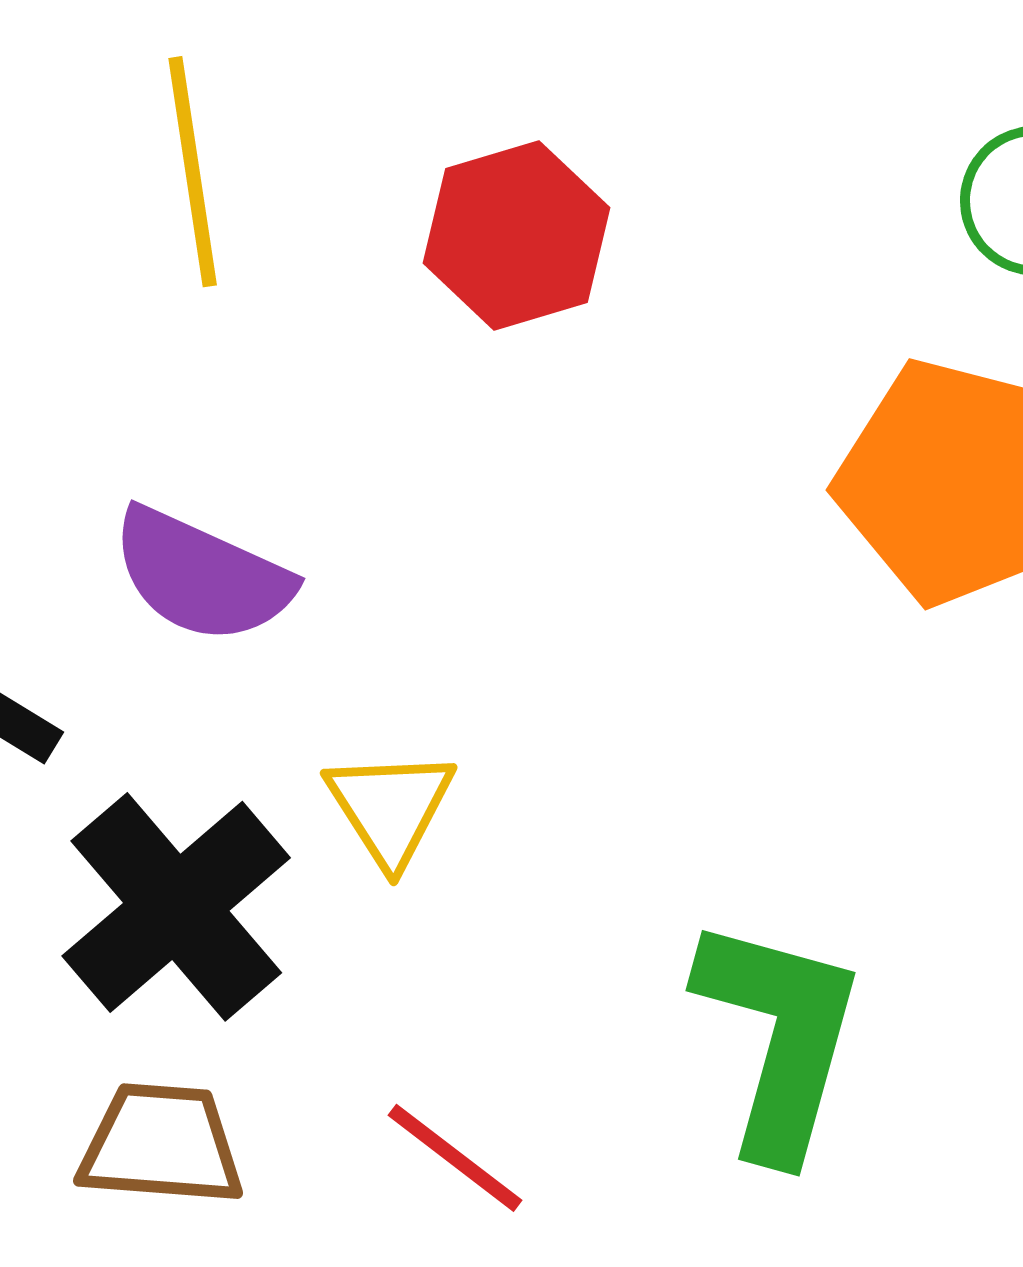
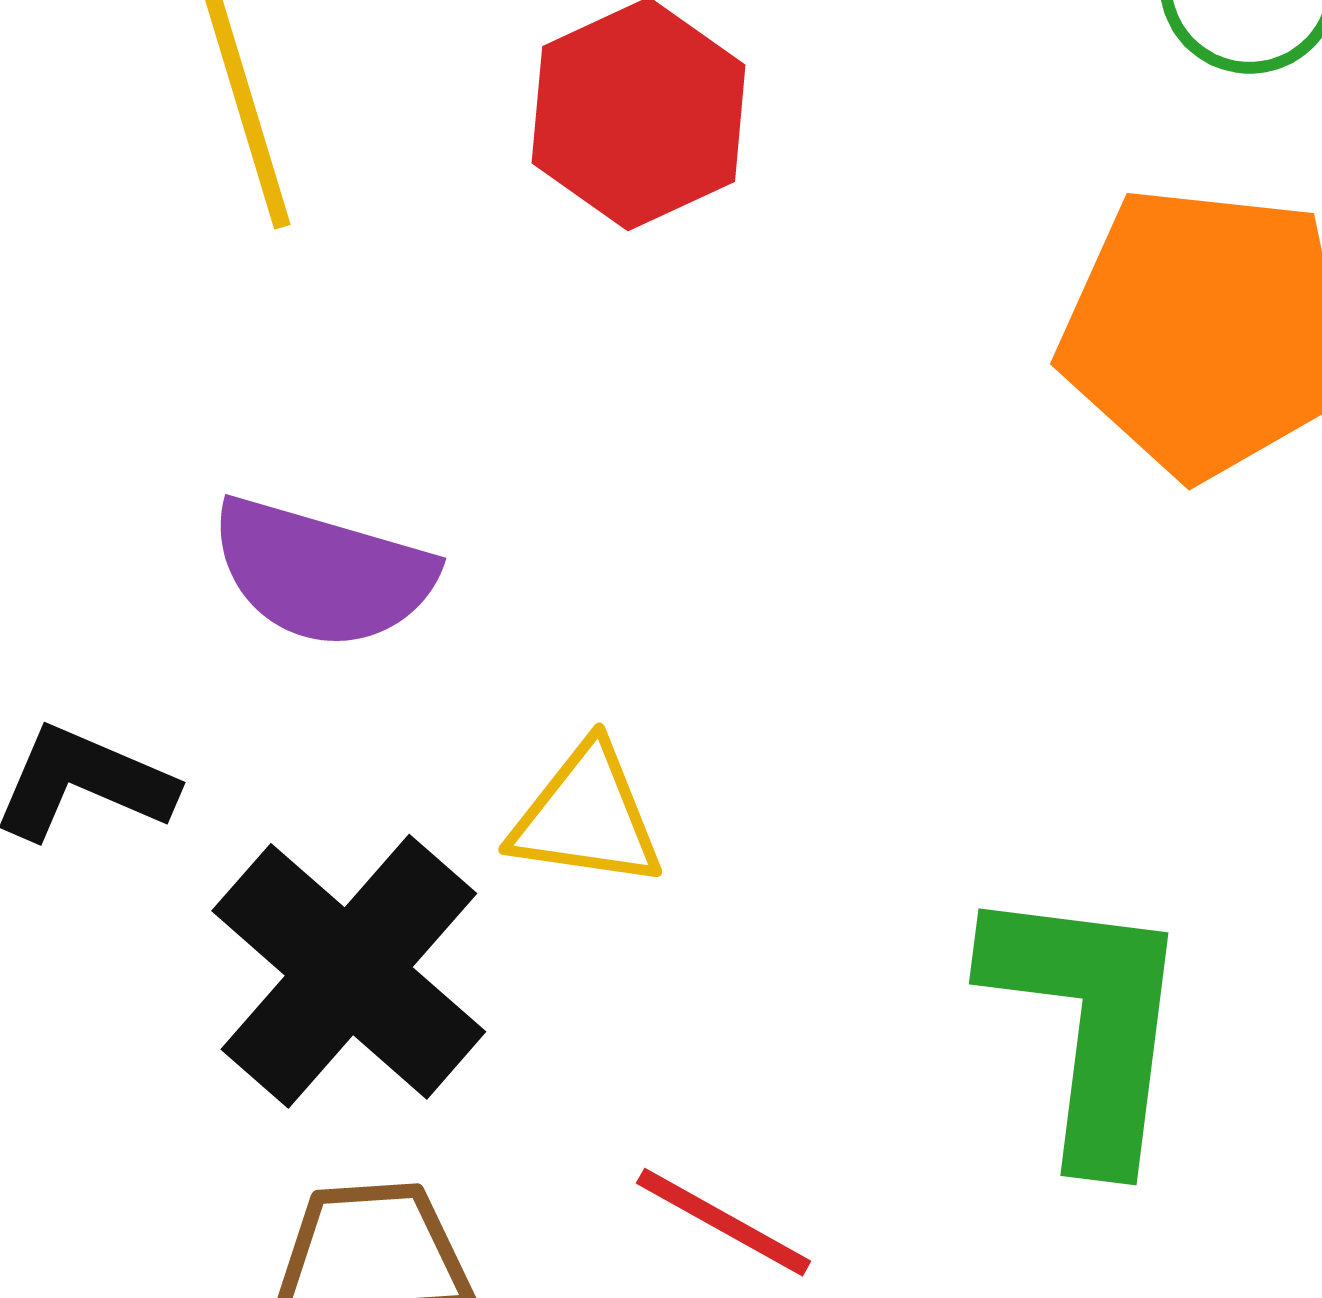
yellow triangle: (390, 808) -> (587, 816), turned -41

